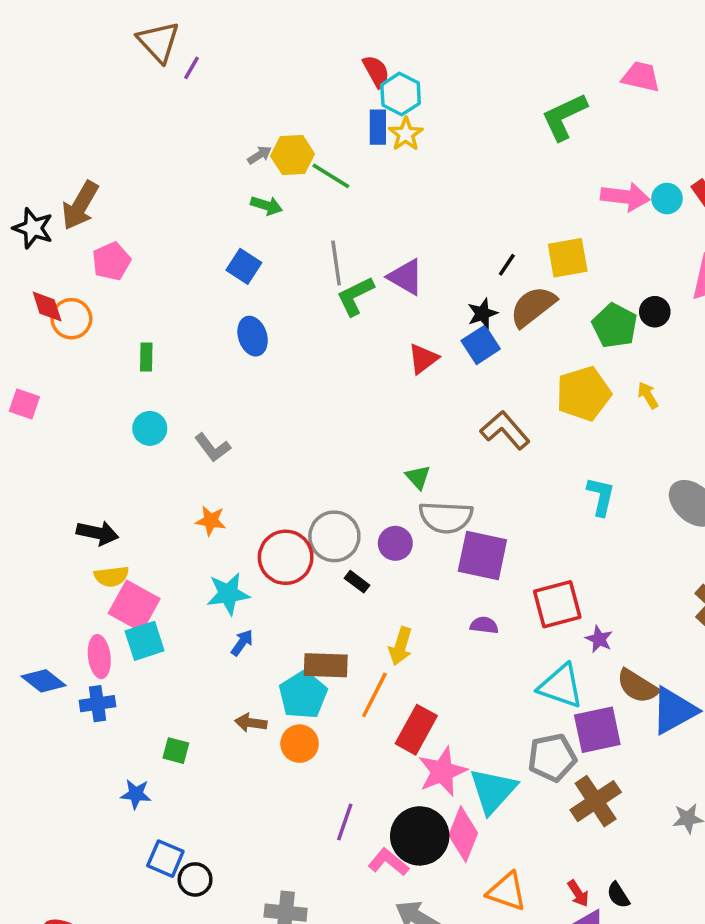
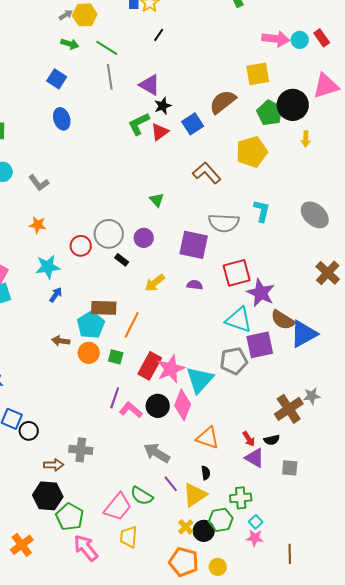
green line: (331, 176) -> (107, 48), moved
yellow square: (568, 258) -> (258, 74), moved
black line: (507, 265) -> (159, 35), moved
green L-shape: (355, 296) -> (139, 124), moved
black circle: (655, 312) -> (293, 105), size x1.8
black star: (482, 313) -> (163, 106), moved
yellow arrow: (648, 395) -> (306, 139), moved, turned -147
gray semicircle: (446, 517) -> (224, 223), moved
red circle: (286, 557) -> (81, 246), size x0.7
purple star: (599, 639) -> (261, 293), size x1.8
yellow arrow: (401, 646) -> (155, 283), moved, turned 35
red rectangle: (416, 730) -> (150, 366), moved
green square: (176, 751) -> (116, 357), moved
brown cross: (596, 801) -> (289, 409), moved
black circle: (420, 836) -> (158, 406), size x0.7
pink L-shape: (388, 862) -> (131, 410), moved
black semicircle: (618, 895) -> (272, 440), turned -70

